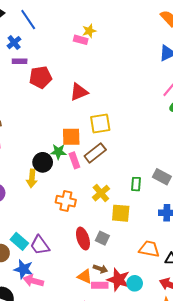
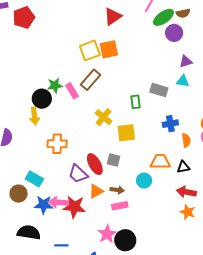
red triangle: (79, 92) -> (113, 16), moved
orange square: (71, 137) -> (109, 49), moved
orange cross: (66, 201) -> (57, 144), moved
purple trapezoid: (40, 245) -> (78, 174), moved
orange triangle: (85, 276) -> (96, 191), moved, turned -42
red star: (118, 280) -> (74, 207), moved
pink arrow: (33, 281) -> (58, 202), moved
cyan circle: (135, 283) -> (144, 181), moved

